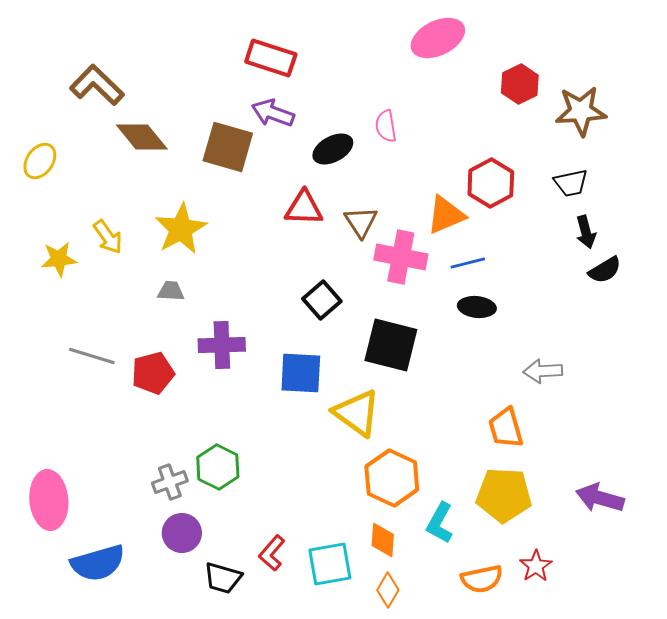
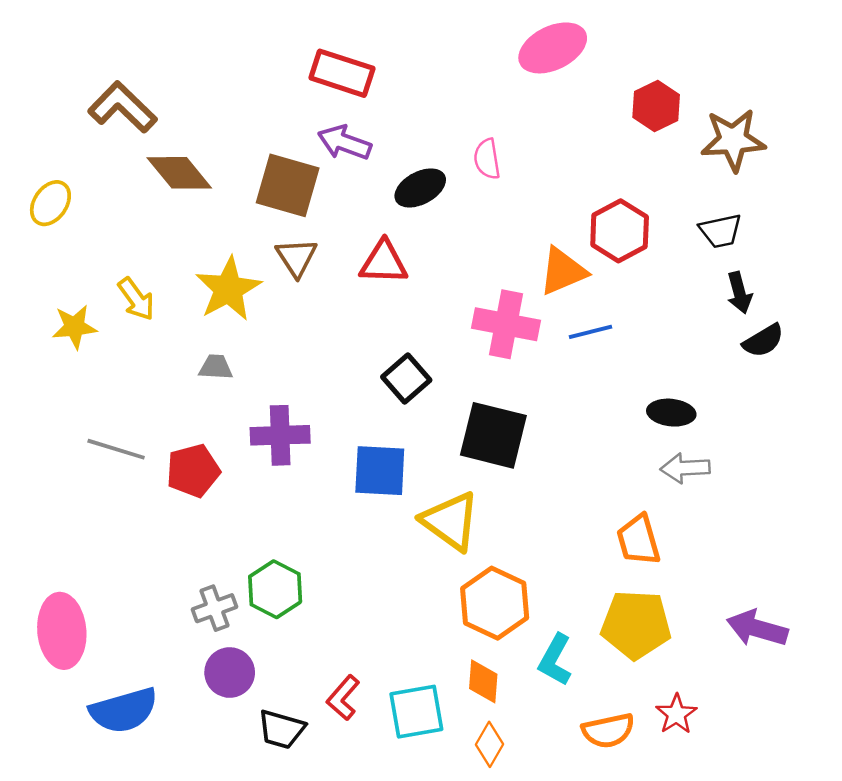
brown triangle: (361, 222) -> (297, 257), moved
black ellipse: (477, 307) -> (671, 413), moved

